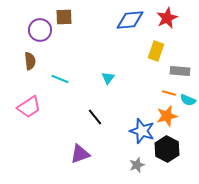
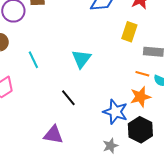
cyan triangle: (108, 78) -> (81, 59), size x1.5
cyan line: (60, 79) -> (33, 60), turned 42
purple triangle: (80, 154) -> (53, 135), turned 30

